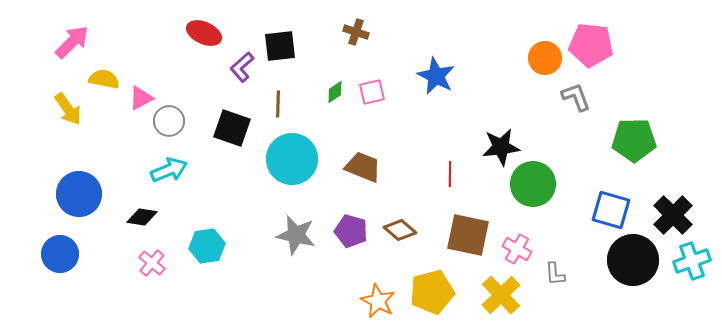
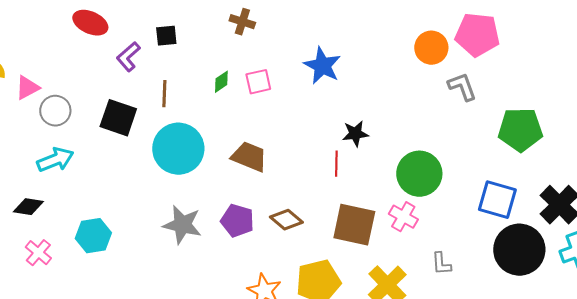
black square: (280, 46) -> (166, 36), size x0.7
black star: (501, 147) -> (355, 134), moved, size x0.7
pink cross: (517, 249) -> (403, 217), moved

